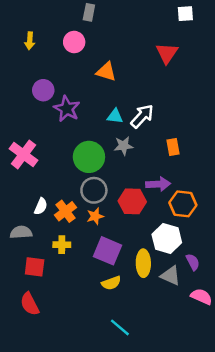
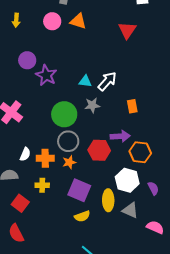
orange triangle: (106, 72) -> (78, 21), moved
orange cross: (65, 211) -> (45, 158), turned 36
purple semicircle: (193, 262) -> (153, 188), moved
red square: (35, 267) -> (20, 203), turned 30

